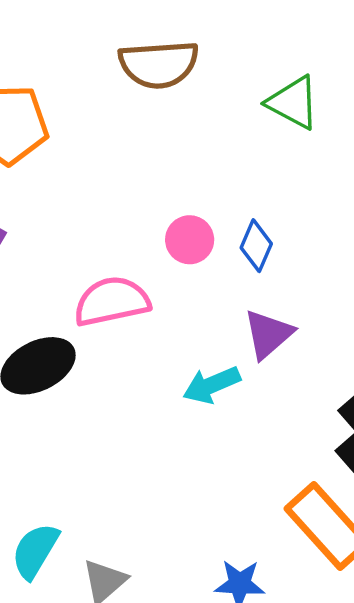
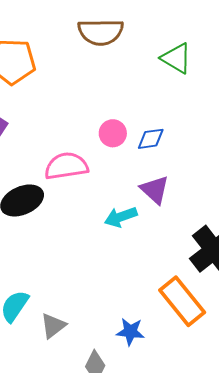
blue diamond: (256, 246) -> (151, 139), turned 56
purple triangle: (268, 334) -> (155, 190), turned -40

